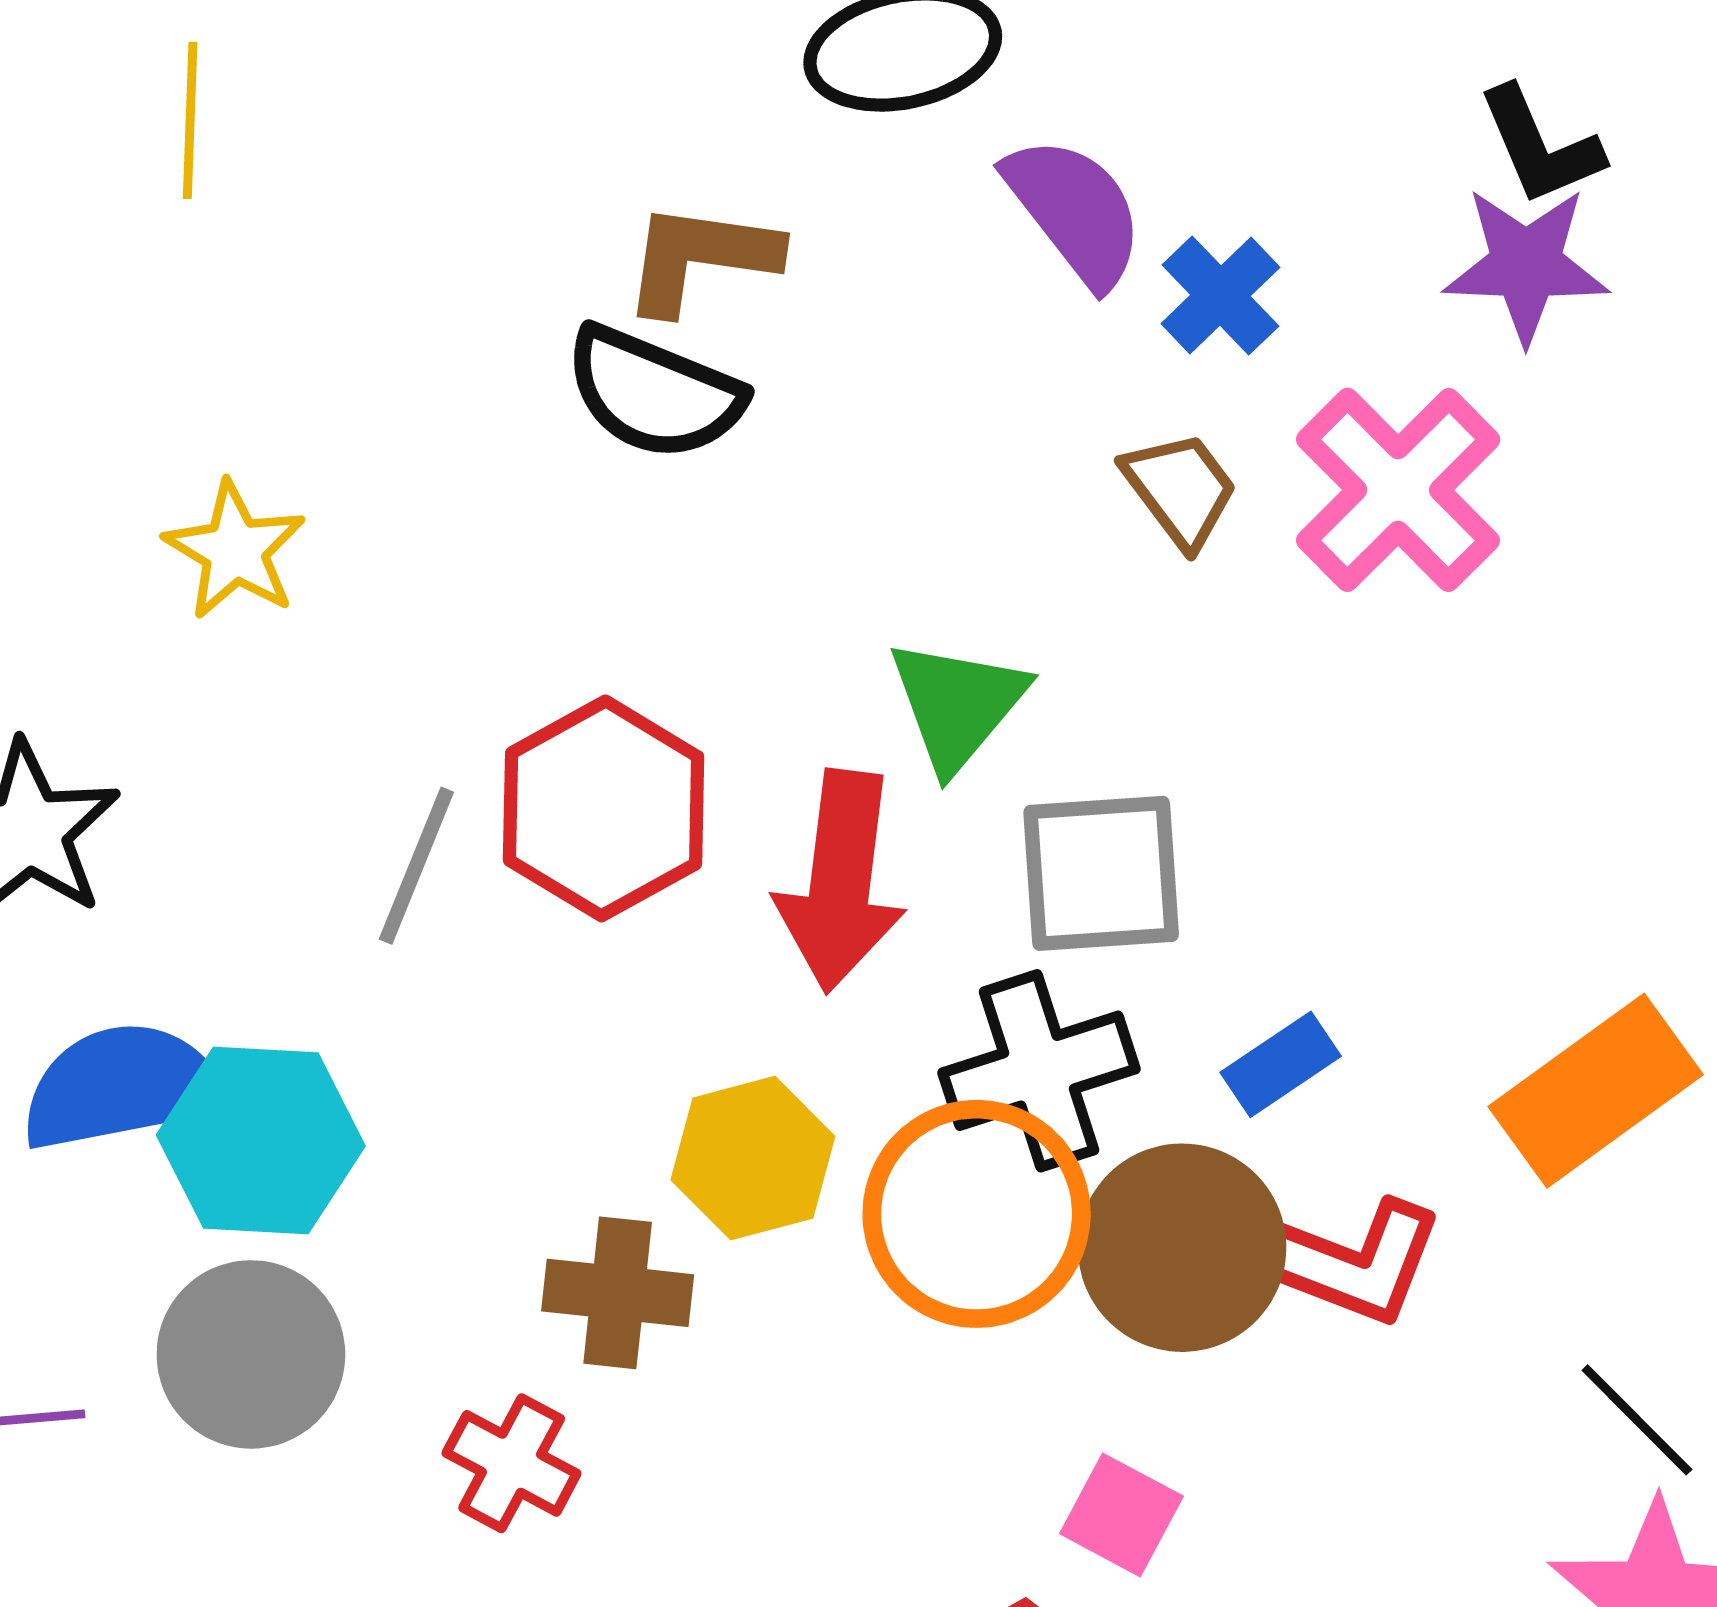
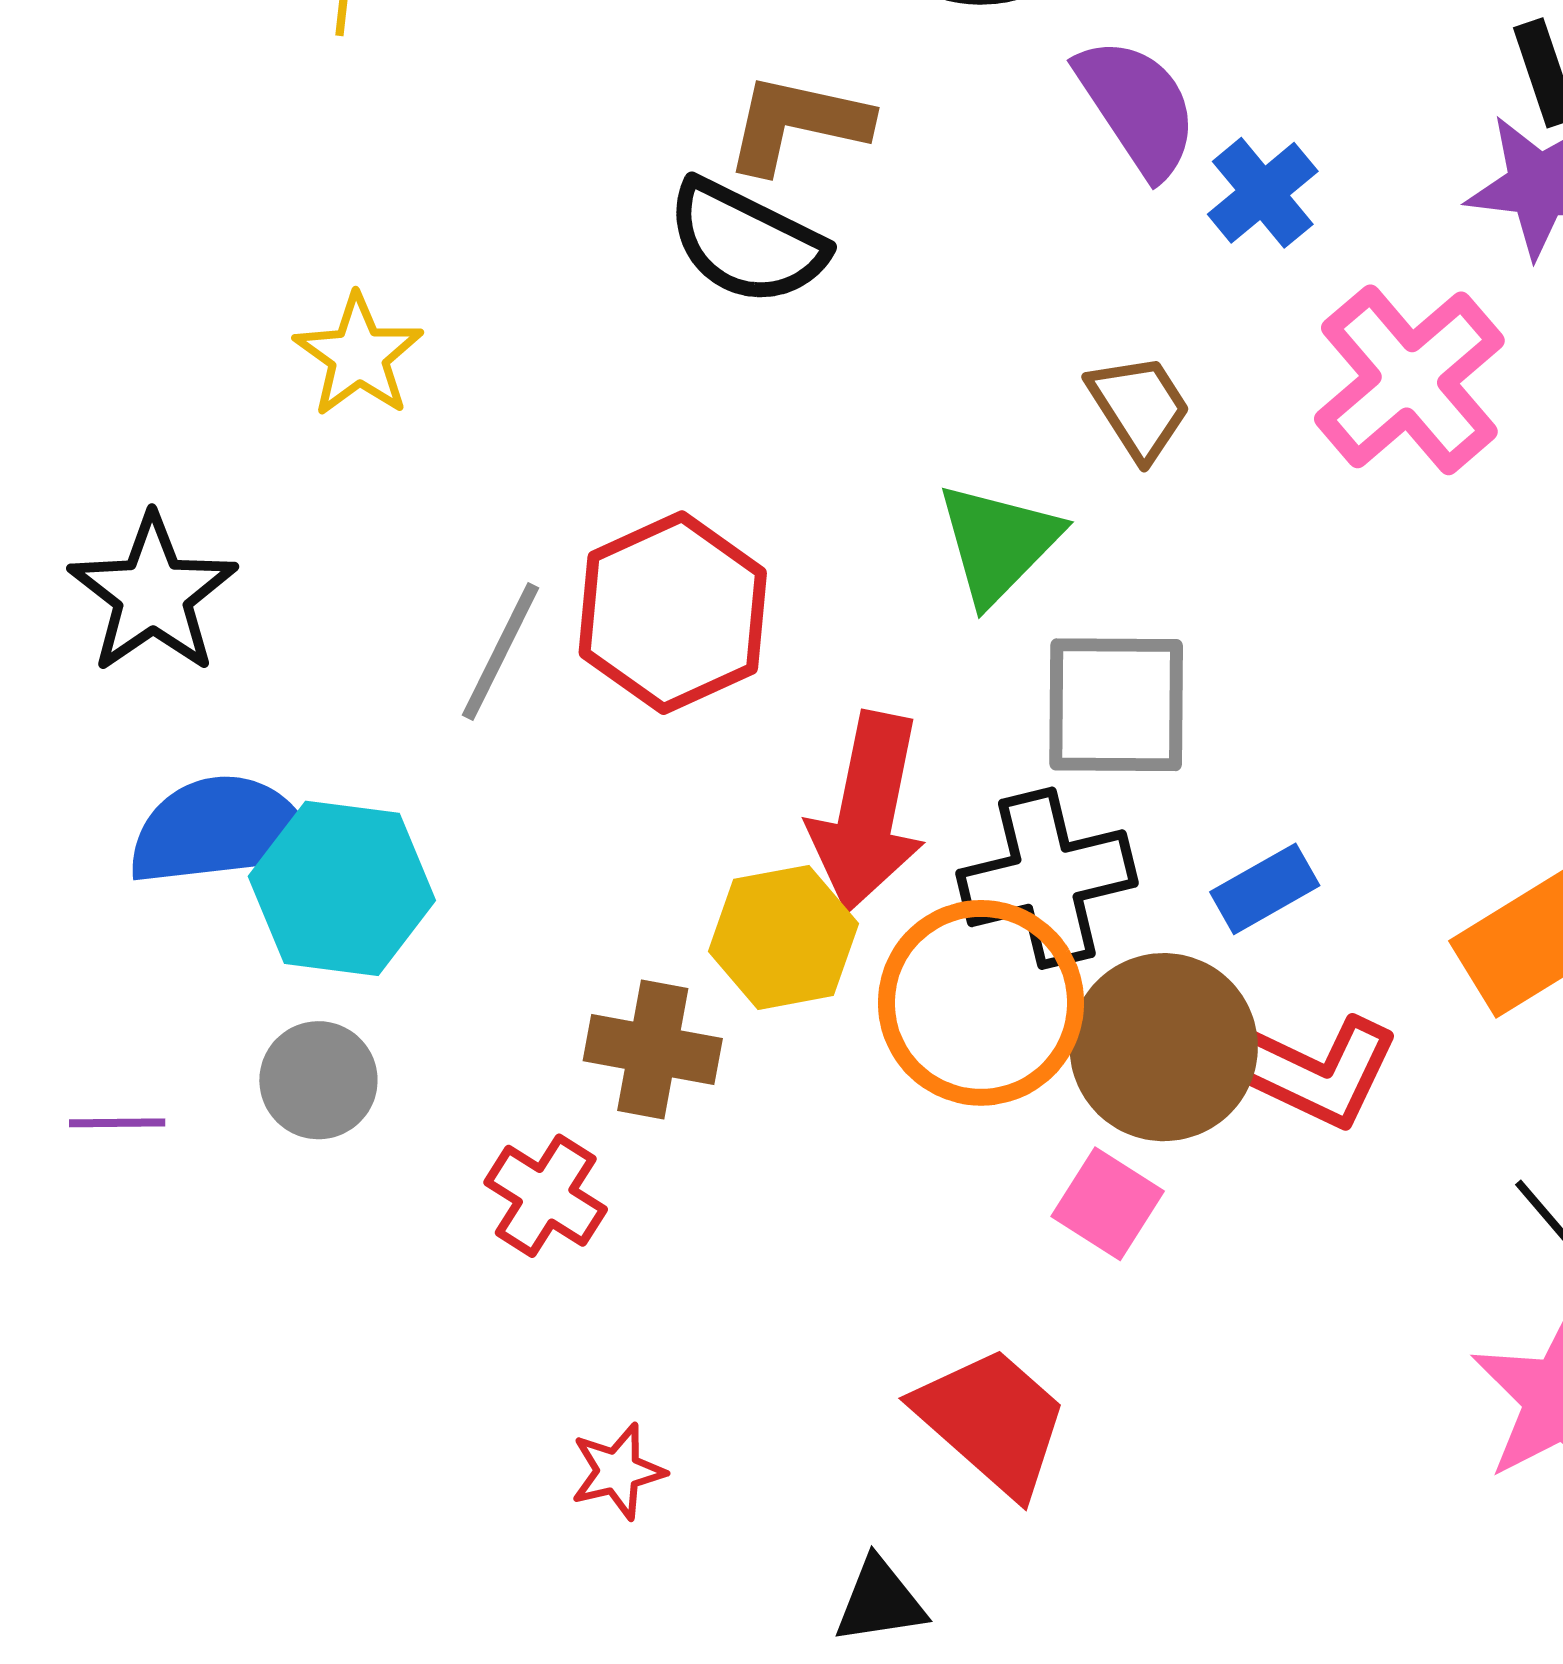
brown trapezoid: (1180, 489) -> (1139, 407), moved
red arrow: (841, 881) -> (867, 812), moved
gray circle: (251, 1354) -> (318, 1080), size x0.7
pink square: (1121, 1515) -> (1108, 1204), moved

